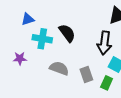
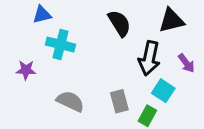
black semicircle: (67, 33) -> (119, 23), moved
gray semicircle: (59, 68) -> (70, 101), moved

